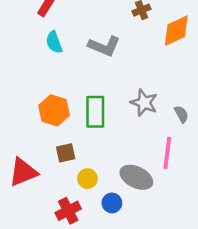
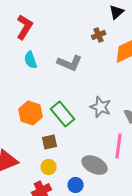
green rectangle: (95, 112) -> (63, 114), turned -40
brown square: (66, 153) -> (50, 142), moved
yellow circle: (87, 179) -> (49, 167), moved

